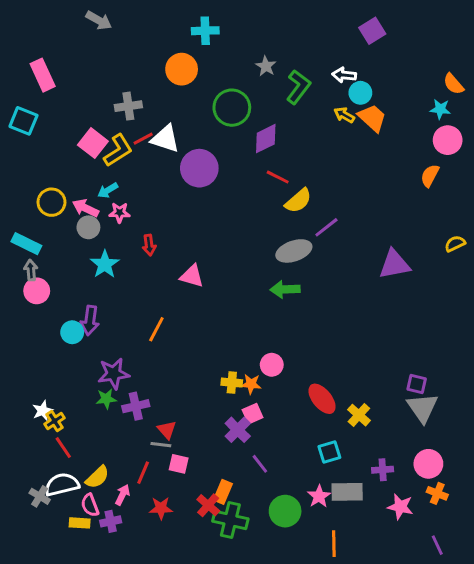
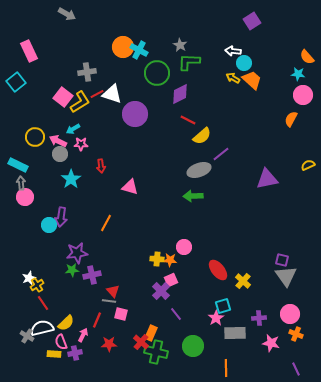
cyan cross: (205, 31) -> (139, 50), moved, turned 30
green L-shape: (298, 87) -> (189, 62), moved, turned -125
cyan square: (23, 121) -> (16, 82), turned 30
pink star: (319, 496) -> (216, 318), moved

